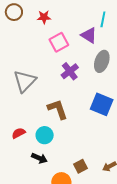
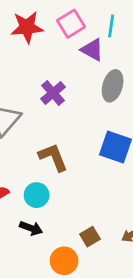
red star: (44, 17) -> (27, 27), size x1.6
pink square: (59, 42) -> (71, 24), moved
purple cross: (70, 71) -> (53, 93), moved

